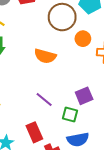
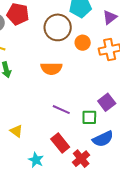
purple square: (84, 96) -> (107, 102), moved

